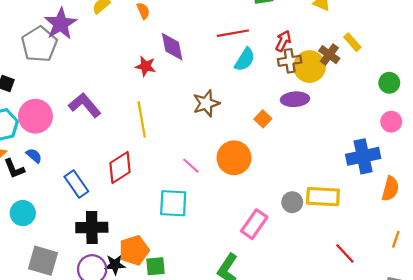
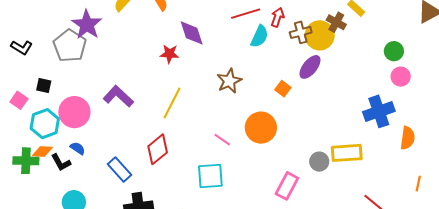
red arrow: (283, 41) -> (277, 17), moved
green circle: (389, 83) -> (394, 51), moved
purple ellipse: (295, 99) -> (310, 67), turned -40
yellow line: (142, 120) -> (172, 103), turned 44

